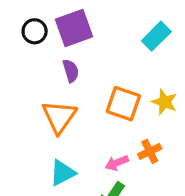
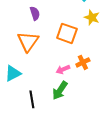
yellow star: (165, 102) -> (92, 17), moved
cyan triangle: (63, 173) -> (13, 73), moved

